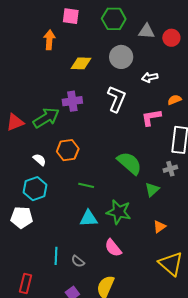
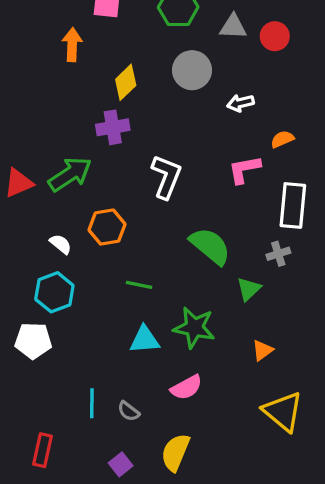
yellow diamond: (81, 63) -> (126, 82), turned -45
white L-shape: (116, 99) -> (166, 177), moved
purple cross: (72, 101) -> (113, 127), moved
pink semicircle: (113, 248) -> (186, 387), turned -78

